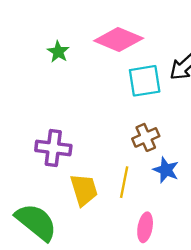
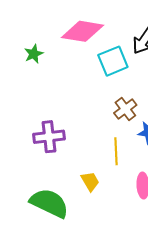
green star: (58, 52) -> (34, 54), turned 30
yellow trapezoid: (84, 190) -> (90, 181), moved, size x0.7

